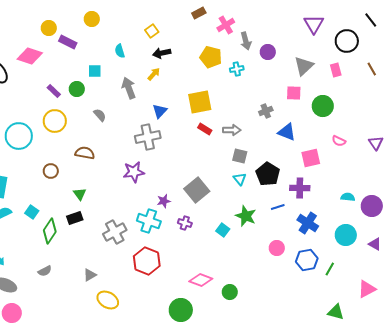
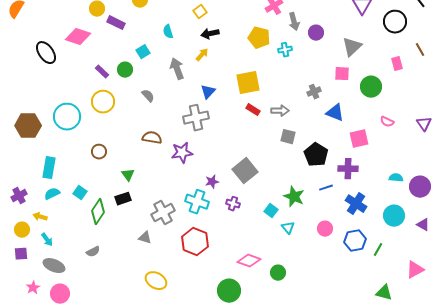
pink rectangle: (336, 70) -> (397, 64), moved
cyan square: (95, 71) -> (143, 52), turned -32
brown semicircle: (85, 153) -> (152, 138), moved
cyan triangle: (240, 179) -> (288, 228), moved
gray triangle: (90, 275) -> (145, 238), moved, turned 48

